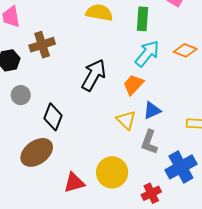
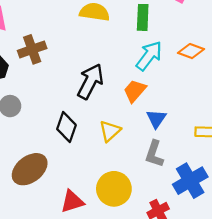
blue triangle: (152, 110) -> (156, 119), turned -30
black diamond: (53, 117) -> (66, 127), moved
yellow triangle: (126, 120) -> (110, 131), moved, turned 35

